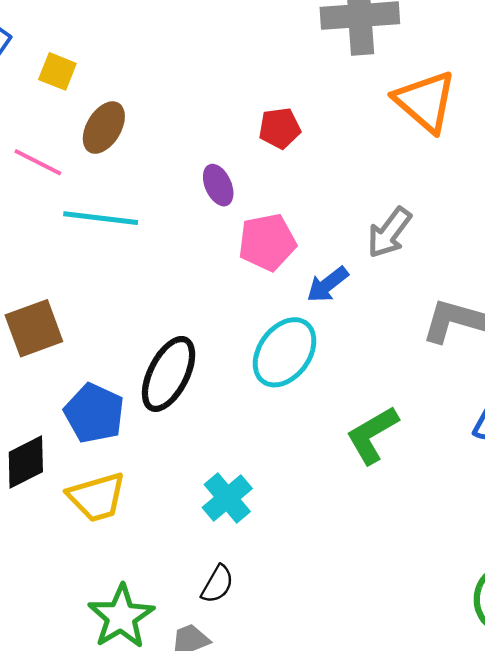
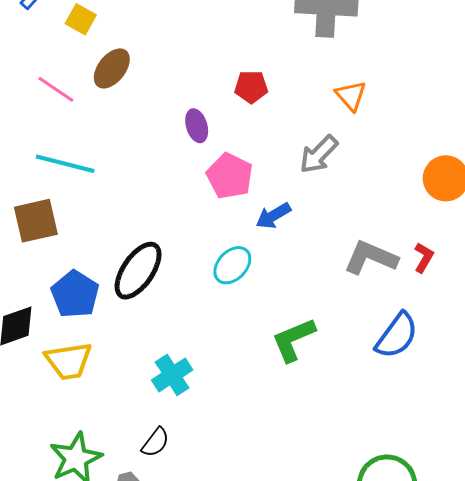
orange triangle: (425, 101) -> (351, 96), moved, size x0.6
cyan line: (101, 218) -> (65, 164), moved
gray arrow: (389, 233) -> (319, 154), moved
pink pentagon: (267, 242) -> (230, 176), turned 30
cyan ellipse: (285, 352) -> (232, 265), size x0.7

